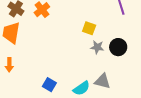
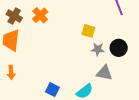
gray triangle: (102, 81) -> (104, 73), moved

